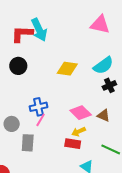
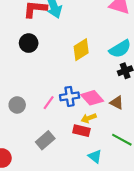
yellow diamond: (67, 69) -> (81, 50), turned -45
blue cross: (38, 107) -> (70, 96), moved
gray rectangle: (28, 143) -> (45, 140), moved, turned 42

